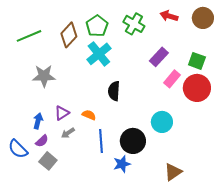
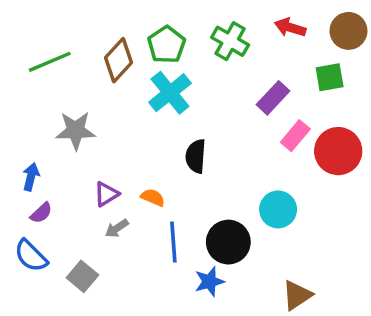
green square: (197, 61) -> (330, 77), moved, turned -30
blue arrow: (38, 121) -> (31, 177), moved
purple semicircle: (42, 141) -> (41, 213), moved

